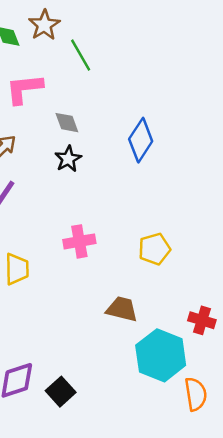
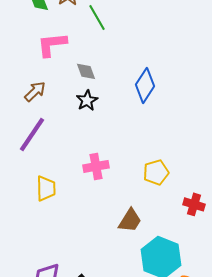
brown trapezoid: (122, 309) -> (130, 220), turned 108
red cross: (202, 320) -> (194, 204), moved

